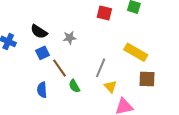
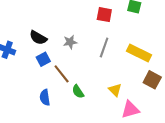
gray line: (101, 68) -> (104, 48), moved
brown square: (147, 79) -> (152, 80), turned 30

